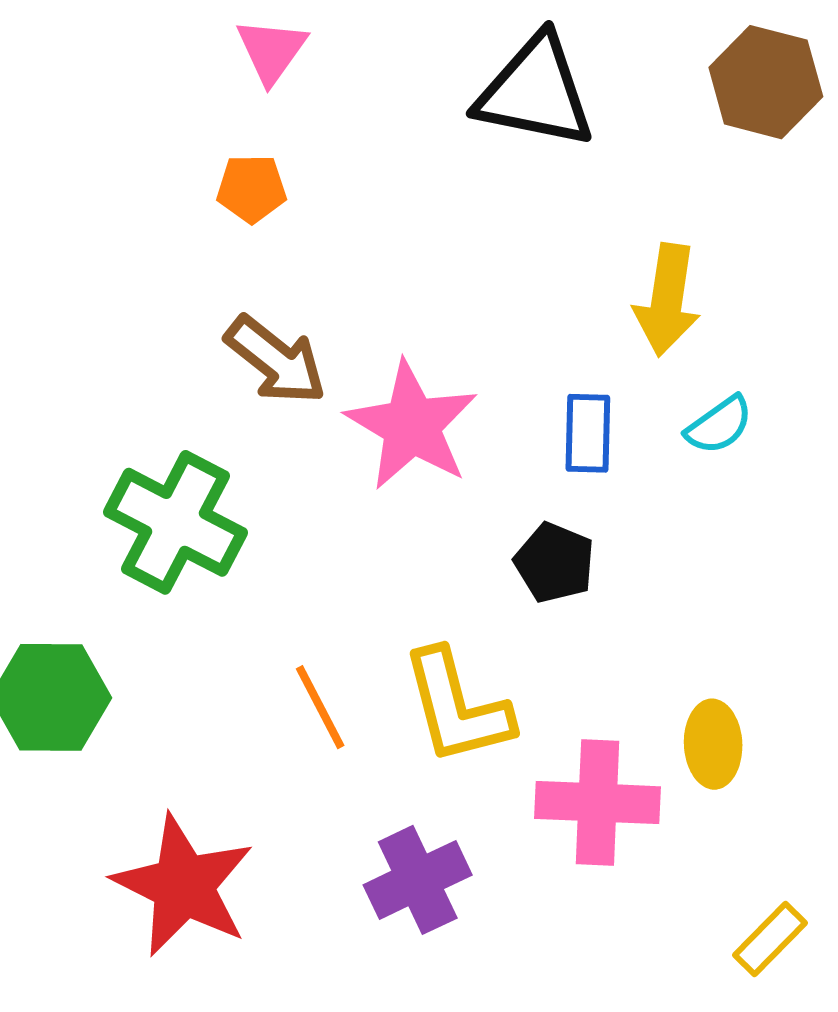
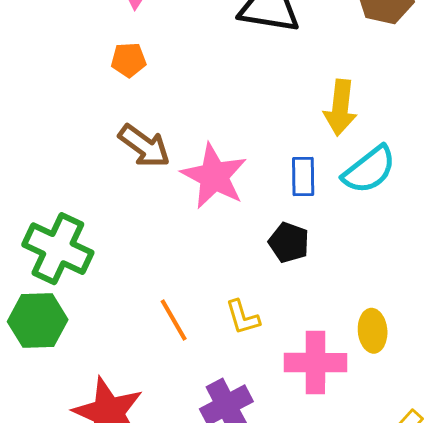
cyan semicircle: (719, 425) -> (369, 170), size x1.6
green cross: (175, 522) -> (58, 249), moved
yellow L-shape: (457, 707) -> (243, 317), size x0.6

